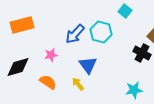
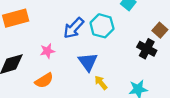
orange semicircle: (48, 82) -> (44, 80), turned 114
yellow arrow: (78, 84) -> (101, 83), moved

